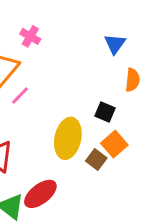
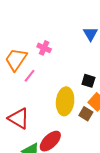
pink cross: (30, 36) -> (44, 48), moved

